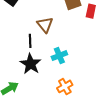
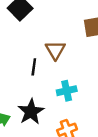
black star: (30, 64) -> (31, 112), moved

